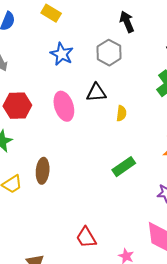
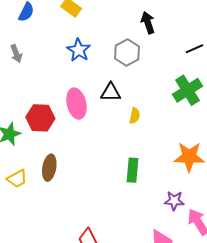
red hexagon: (17, 106) -> (40, 118), moved
green rectangle: (124, 167) -> (133, 170), turned -55

